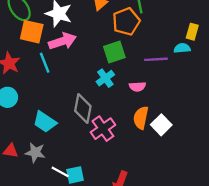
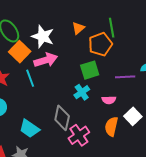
orange square: (32, 32) -> (20, 52), turned 30
white square: (161, 125) -> (133, 116), moved

